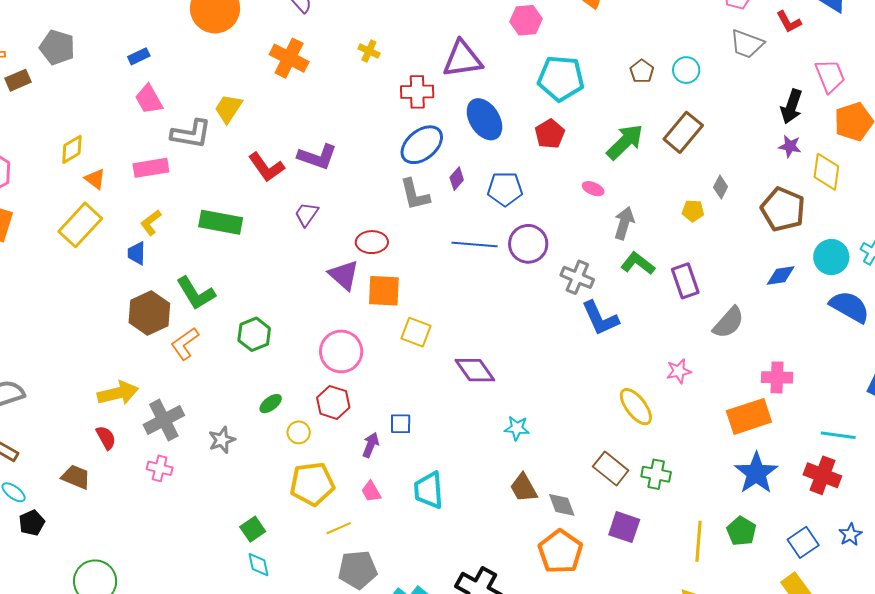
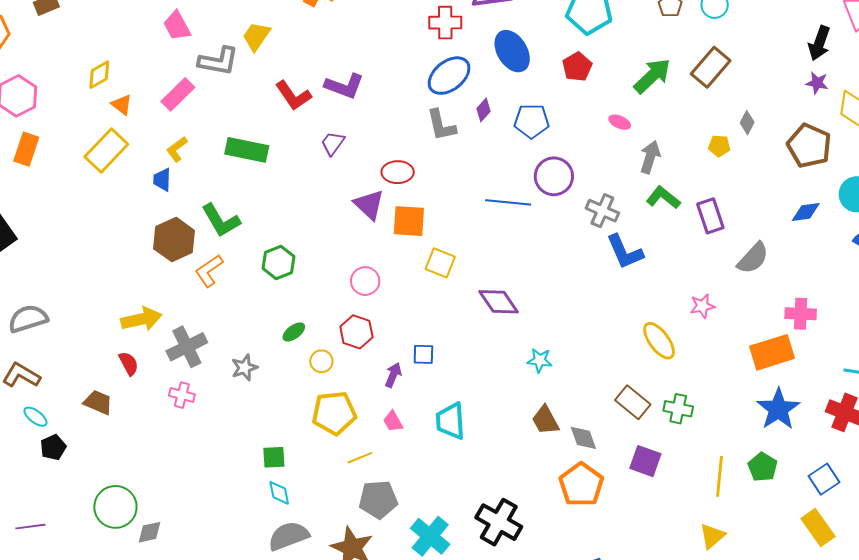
pink rectangle: (151, 168) -> (178, 94), turned -36
blue line: (475, 245) -> (508, 202), moved
pink circle: (341, 351) -> (365, 281), size x0.7
green square: (253, 529) -> (274, 457), turned 30

